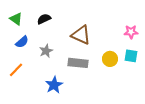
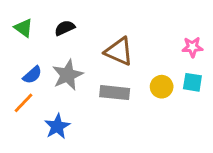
blue semicircle: (22, 42) -> (32, 75), moved
gray star: (46, 51) -> (68, 75), size x1.5
blue star: (54, 85) -> (57, 126), moved

